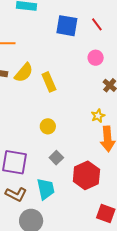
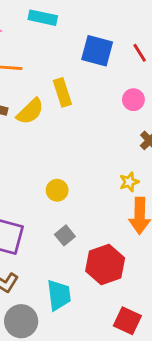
yellow rectangle: (49, 82) -> (62, 92), moved
cyan trapezoid: (46, 189) -> (59, 295), moved

